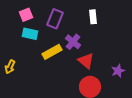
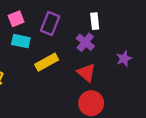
purple cross: (73, 42) -> (85, 42), moved
purple star: (118, 71) -> (124, 59), moved

